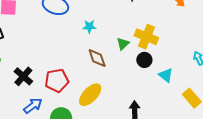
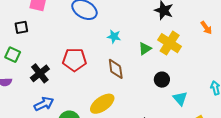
yellow cross: (146, 37) -> (170, 43), moved
green triangle: (123, 44) -> (145, 49), moved
red pentagon: (57, 80) -> (74, 60), moved

